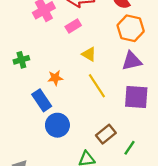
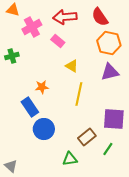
pink rectangle: (73, 26) -> (58, 41), turned 72
green cross: (21, 60) -> (12, 56), moved
yellow line: (97, 86) -> (79, 94), turned 45
purple square: (136, 97) -> (114, 119), moved

